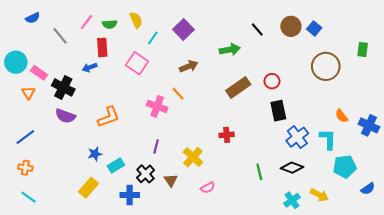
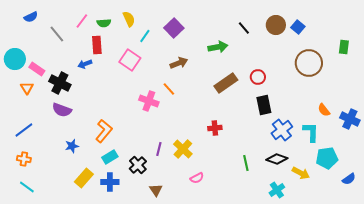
orange L-shape: (109, 117) -> (104, 131), moved, turned -30
purple line: (156, 147) -> (159, 149), moved
blue star: (95, 154) -> (72, 146), moved
brown triangle: (171, 180) -> (156, 190), moved
blue cross: (130, 195) -> (110, 182), moved
yellow arrow: (319, 195) -> (301, 173), moved

